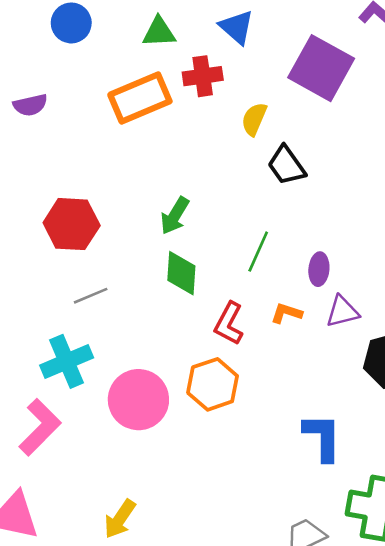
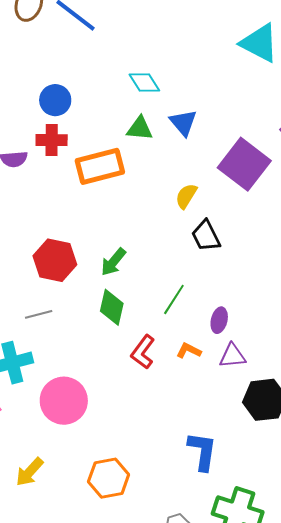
green triangle: (159, 32) -> (140, 128), moved
red cross: (203, 76) -> (52, 140), moved
red hexagon: (72, 224) -> (55, 260), moved
orange hexagon: (213, 384) -> (109, 478), moved
yellow arrow: (120, 519) -> (30, 472), moved

